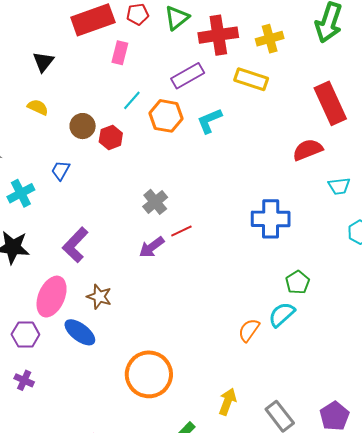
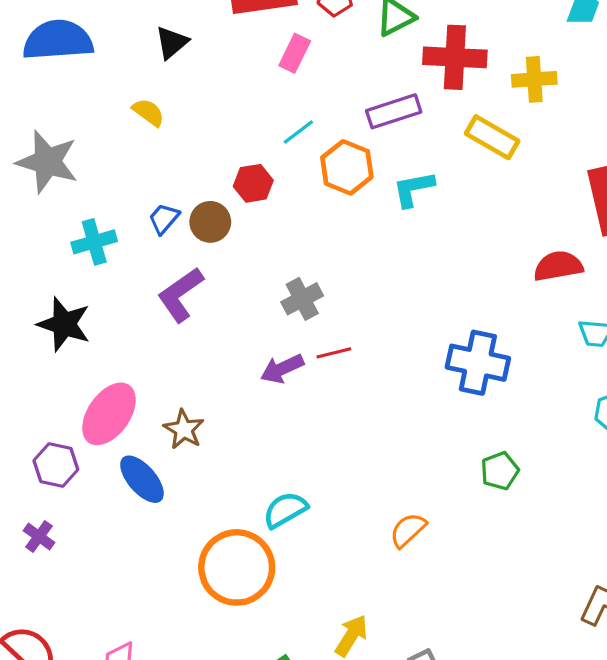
brown circle: (83, 126) -> (210, 222), moved
purple L-shape: (75, 245) -> (180, 295), moved
cyan semicircle: (282, 314) -> (285, 510), moved

